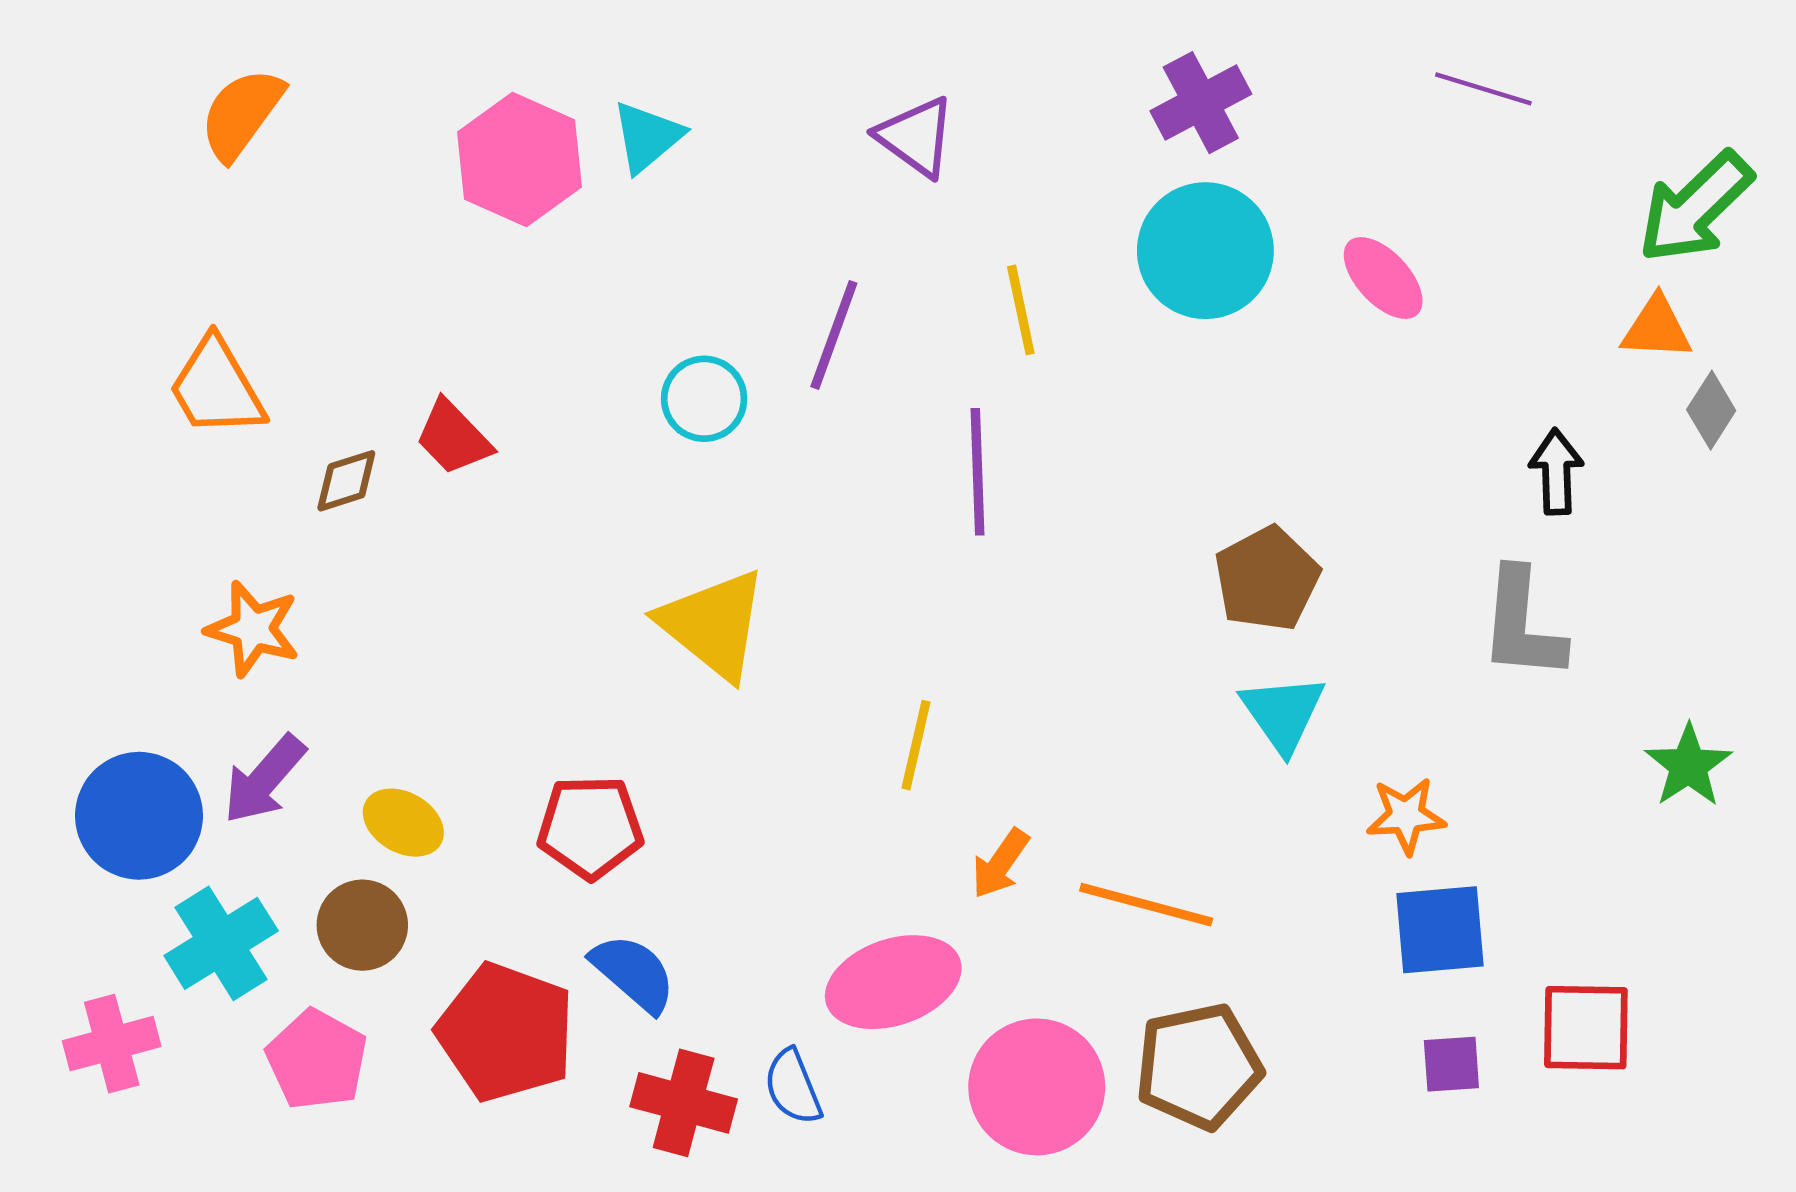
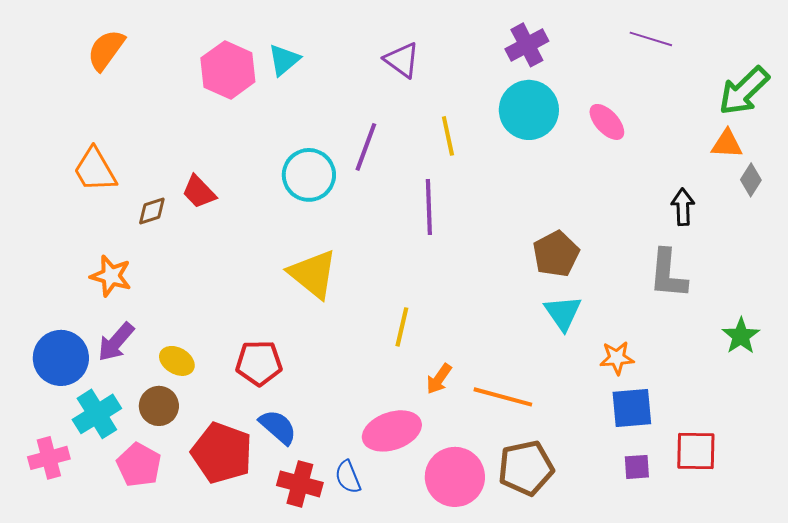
cyan circle: (704, 399) -> (309, 175), size x1.4

